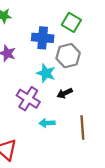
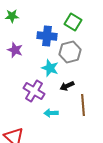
brown line: (82, 127) -> (83, 105), moved

